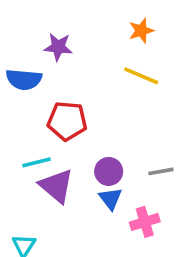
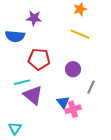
purple circle: (109, 171) -> (73, 69), moved
gray line: (161, 171) -> (91, 87), turned -56
pink cross: (145, 222) -> (73, 109), moved

